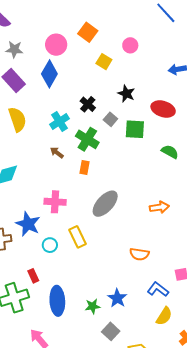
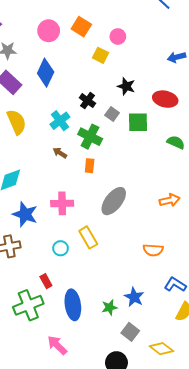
pink circle: (56, 45) -> (49, 31), moved
pink circle: (130, 45) -> (118, 37), moved
blue star: (28, 224) -> (25, 214), moved

